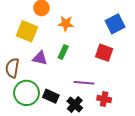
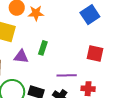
orange star: (66, 24) -> (36, 13), moved
red square: (104, 53) -> (95, 53), moved

